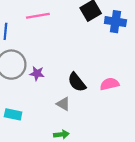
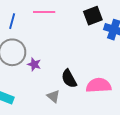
pink semicircle: (110, 84) -> (99, 85), size x1.4

